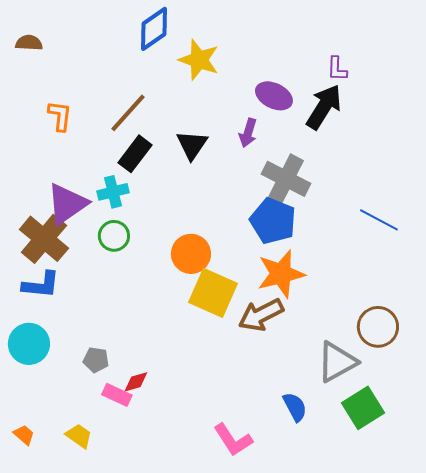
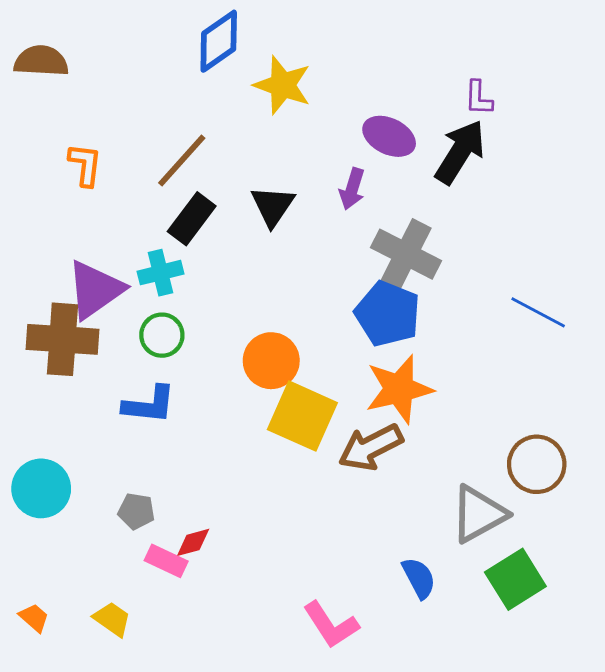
brown semicircle: (29, 43) -> (41, 61), size x1.4
brown cross: (44, 239) -> (62, 339), turned -36
blue L-shape: (41, 285) -> (149, 405), moved

